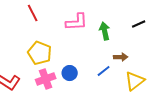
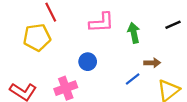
yellow pentagon: (40, 53) -> (37, 37), moved, turned -30
blue circle: (70, 73) -> (88, 62), moved

